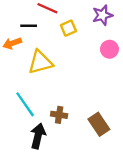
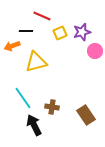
purple star: (102, 15) -> (82, 32), moved
black arrow: (38, 136) -> (34, 125), turned -40

